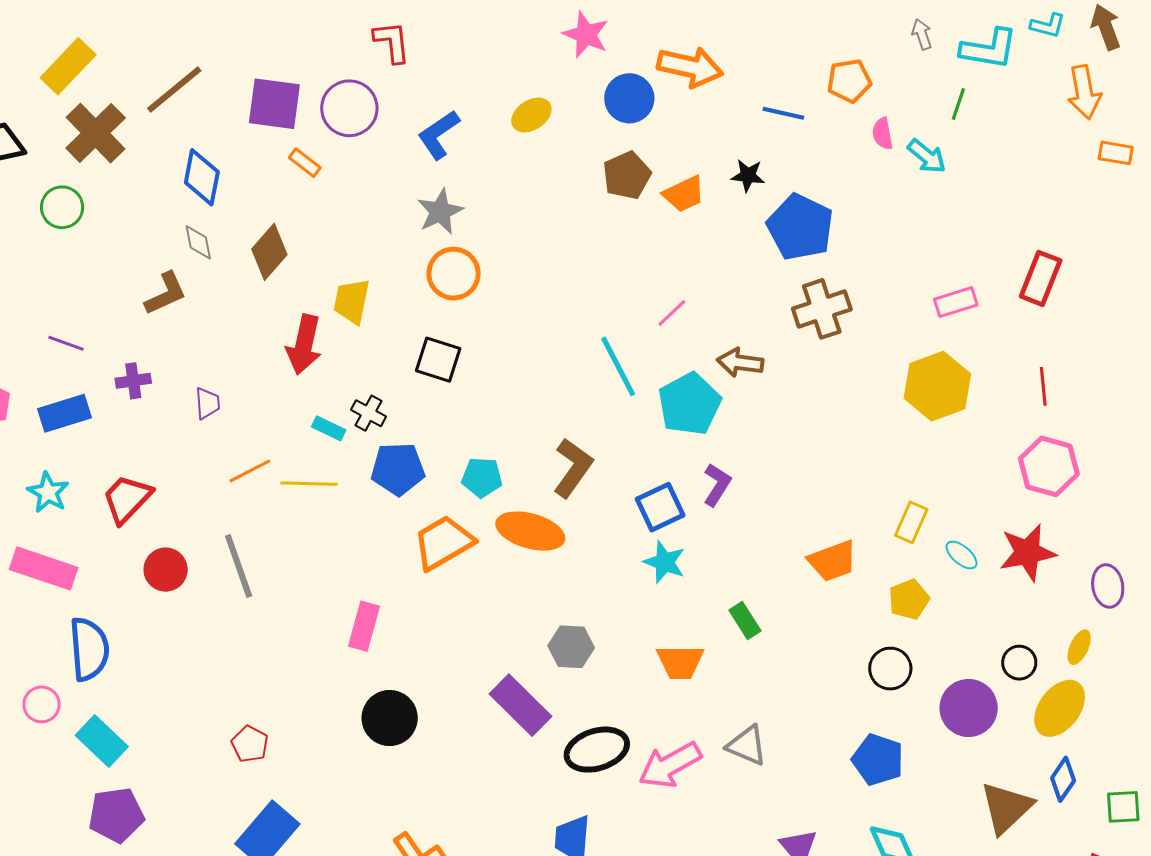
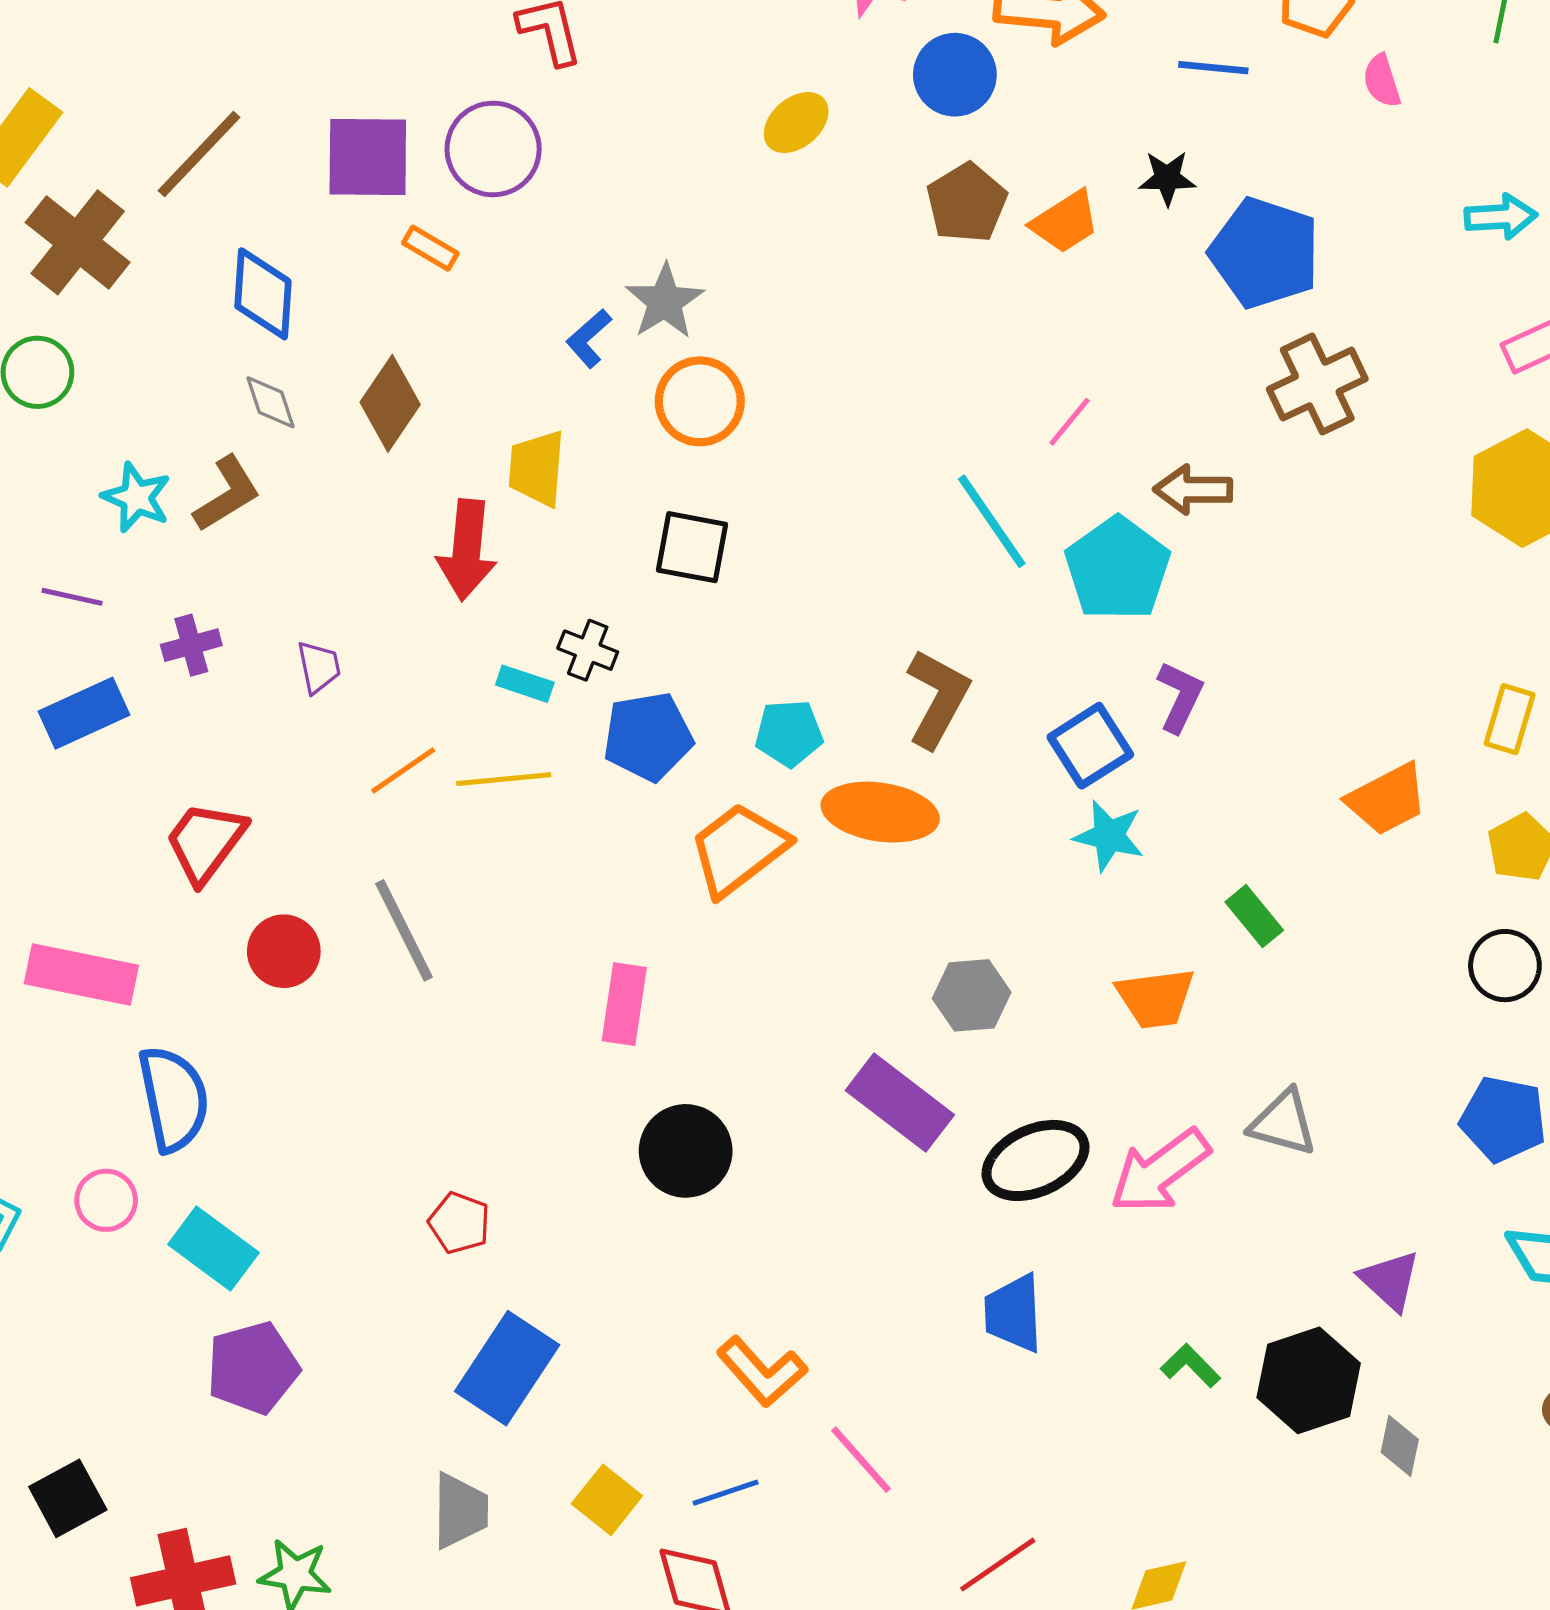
blue L-shape: (439, 135) -> (589, 338), moved, size x0.7
cyan arrow: (927, 156) -> (1501, 217), moved, turned -36
cyan star: (48, 492) -> (136, 497), moved

